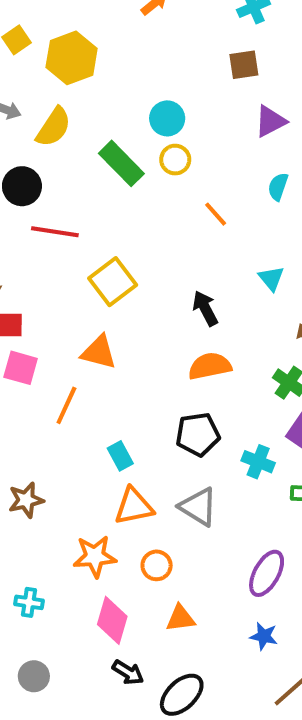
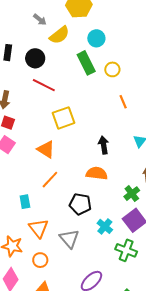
cyan circle: (167, 118) -> (96, 38), moved
orange line: (66, 405) -> (50, 180), moved
cyan rectangle: (120, 456) -> (25, 202), moved
orange triangle: (134, 506) -> (39, 228), turned 45

